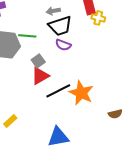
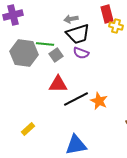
gray square: (38, 61) -> (56, 55), moved
red triangle: (40, 76) -> (58, 84), turned 30
orange star: (81, 93) -> (99, 101), size x0.7

